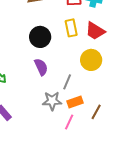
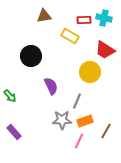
yellow rectangle: (71, 28) -> (70, 36), moved, turned -48
black circle: (40, 37) -> (31, 56), moved
yellow circle: (91, 60) -> (90, 72), moved

